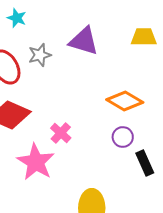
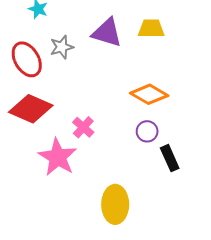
yellow trapezoid: (144, 37) -> (151, 29), moved

